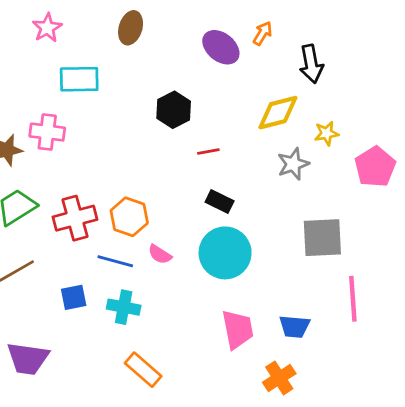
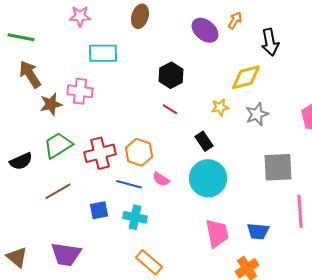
pink star: (47, 28) -> (80, 16), turned 30
yellow star: (327, 133) -> (220, 107), moved
red line: (208, 151) -> (170, 109), moved, turned 42
black rectangle: (220, 201) -> (204, 141), turned 30

